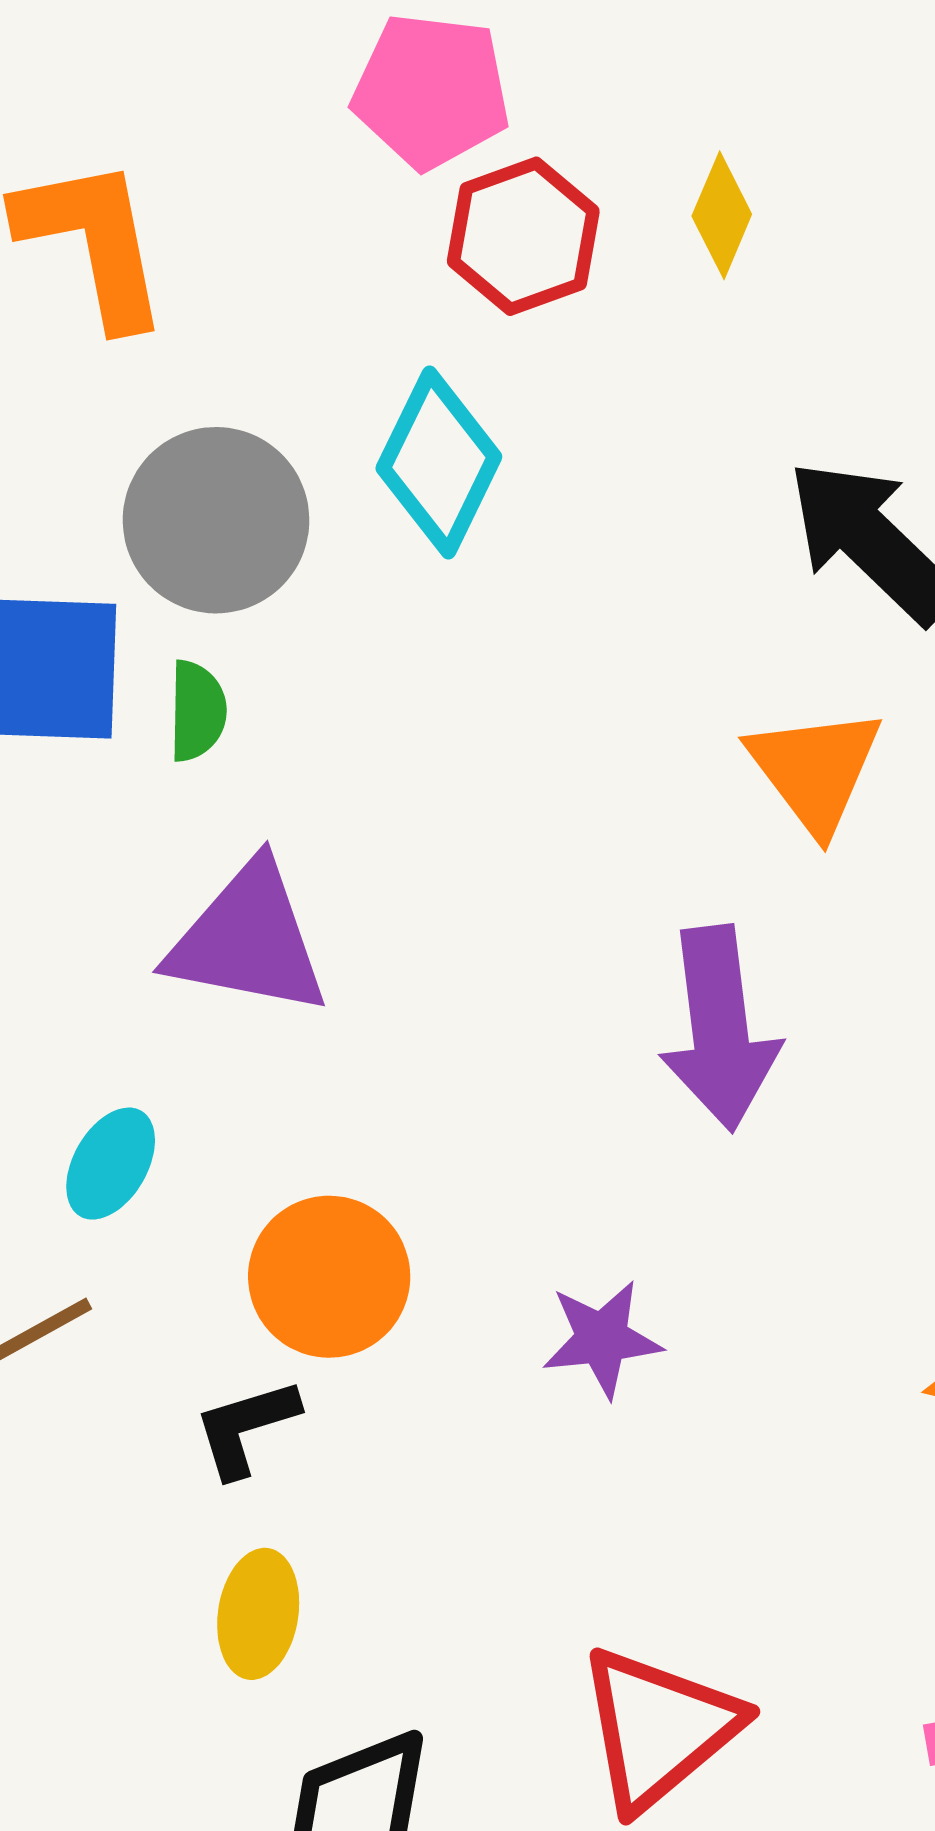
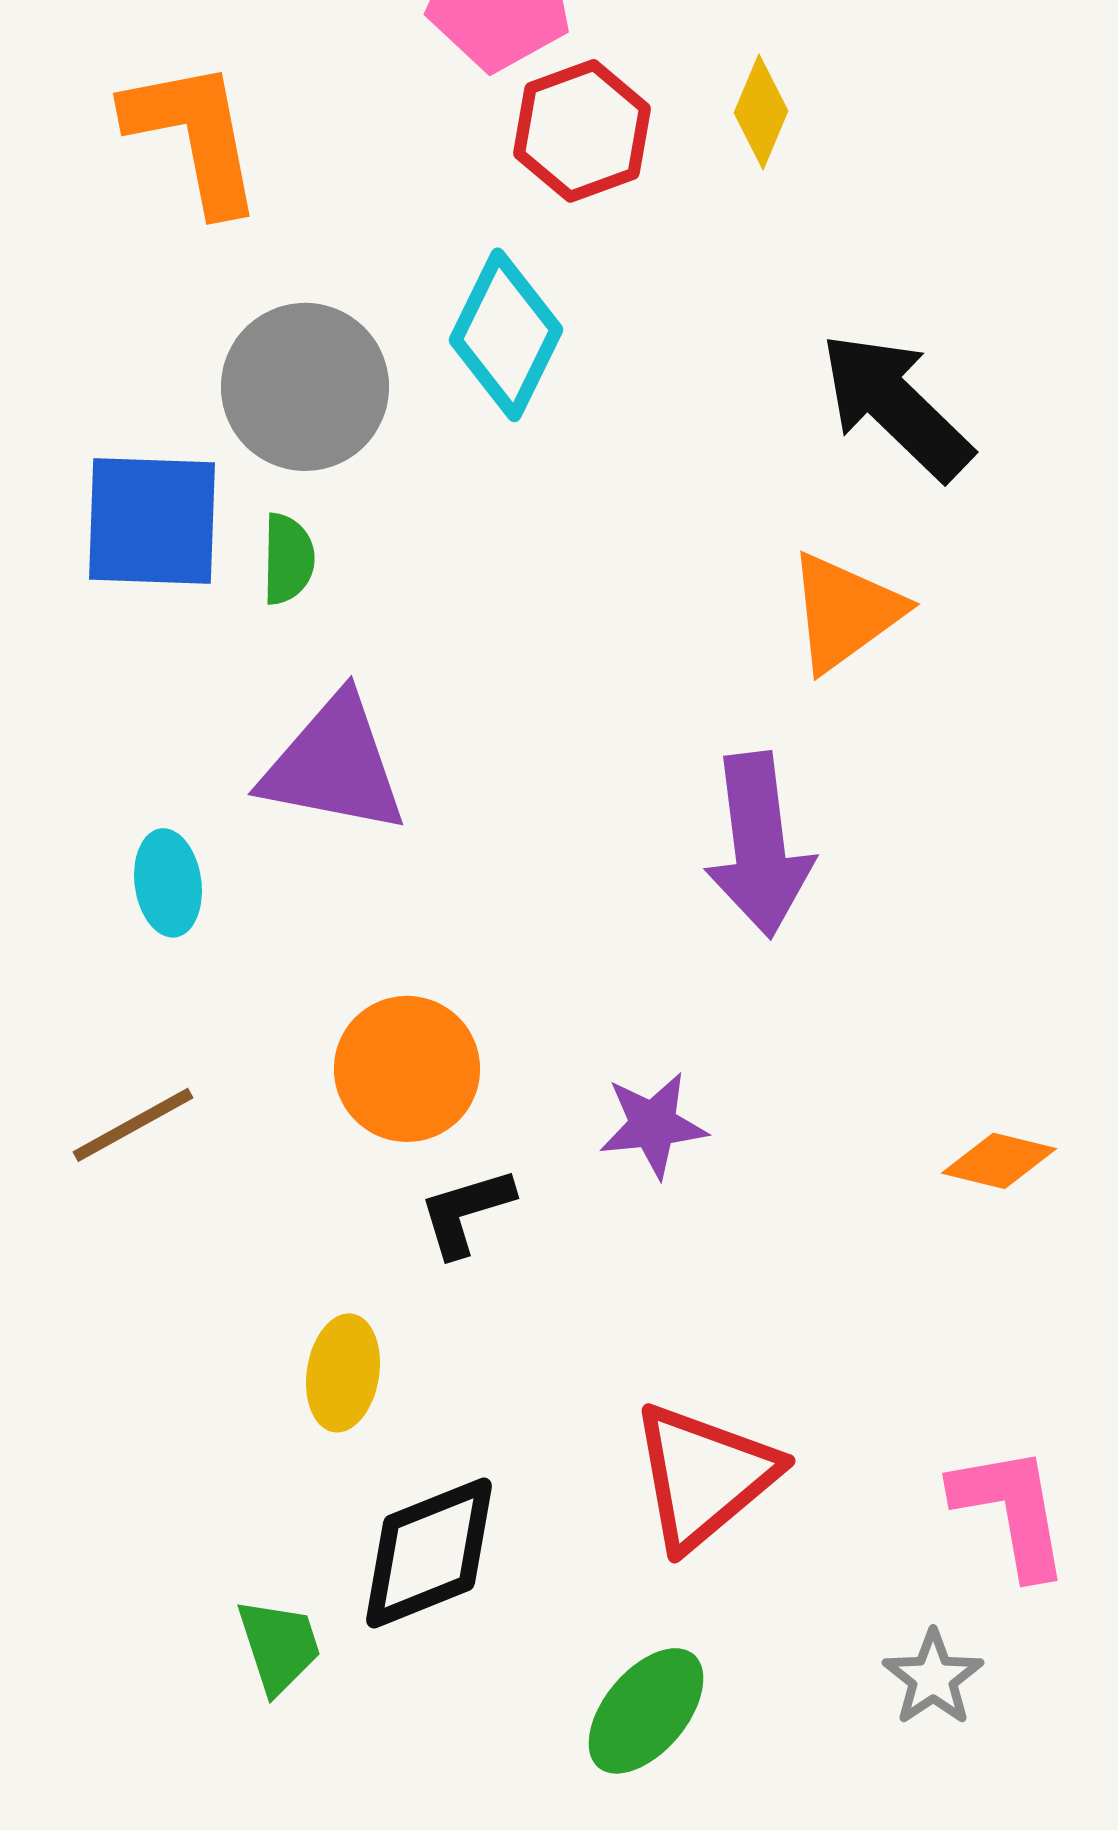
orange triangle: (815, 770) -> (845, 612), turned 31
cyan ellipse: (111, 1164) -> (168, 883), moved, turned -38
black L-shape: (246, 1428) -> (466, 1212), moved

